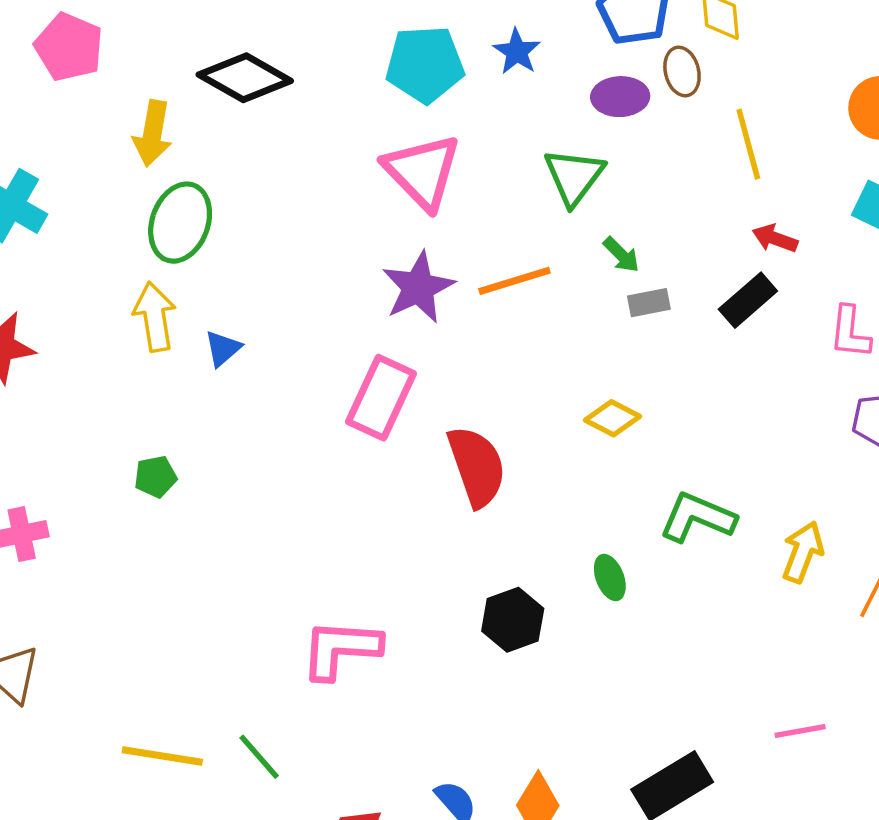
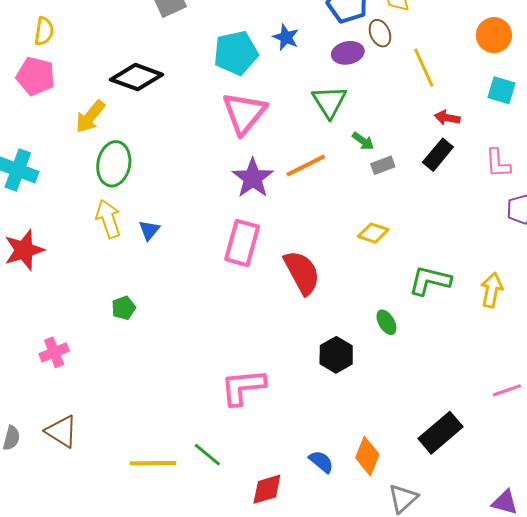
yellow arrow: (153, 133) -> (90, 117), turned 39
pink triangle: (422, 172) -> (244, 113), turned 33

